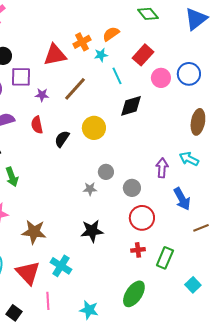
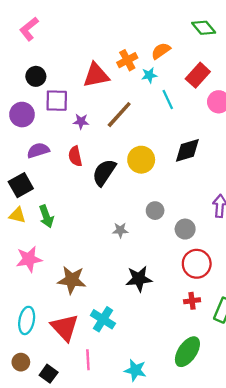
black diamond: (131, 106) -> (187, 150), moved
black semicircle: (62, 139) -> (104, 172), size x1.4
gray star: (90, 189) -> (120, 230), moved

